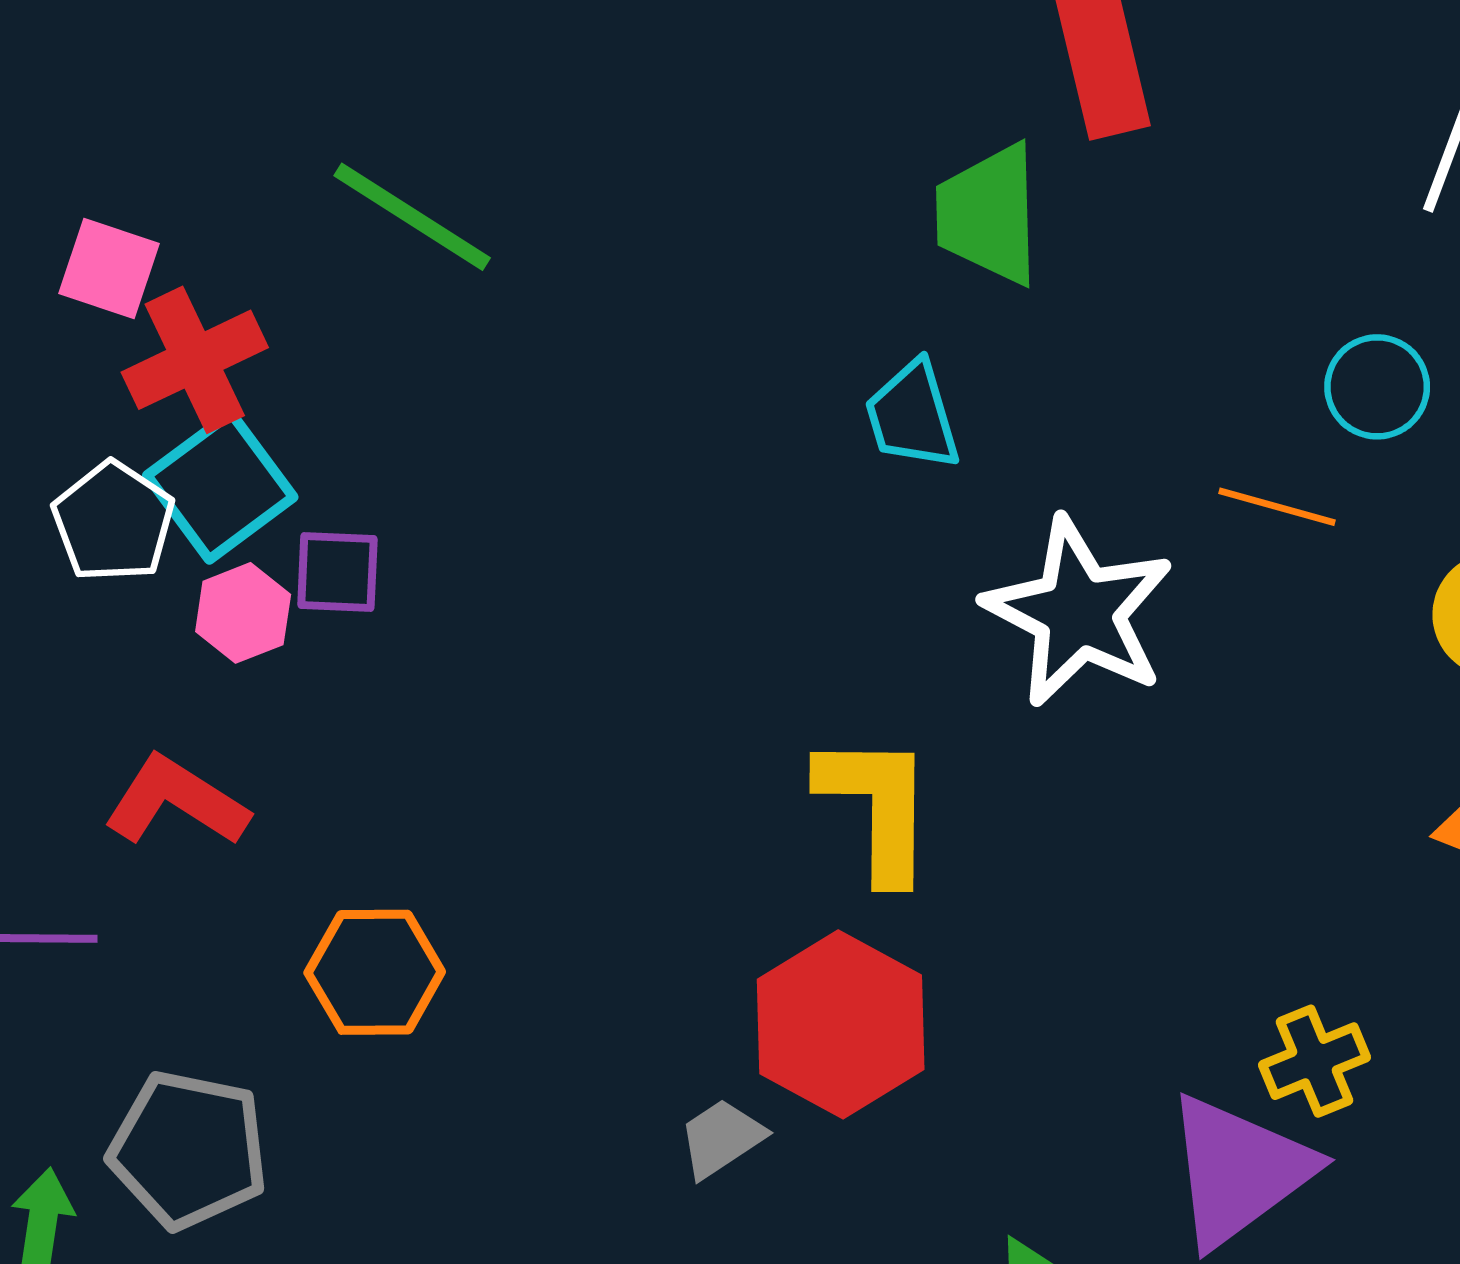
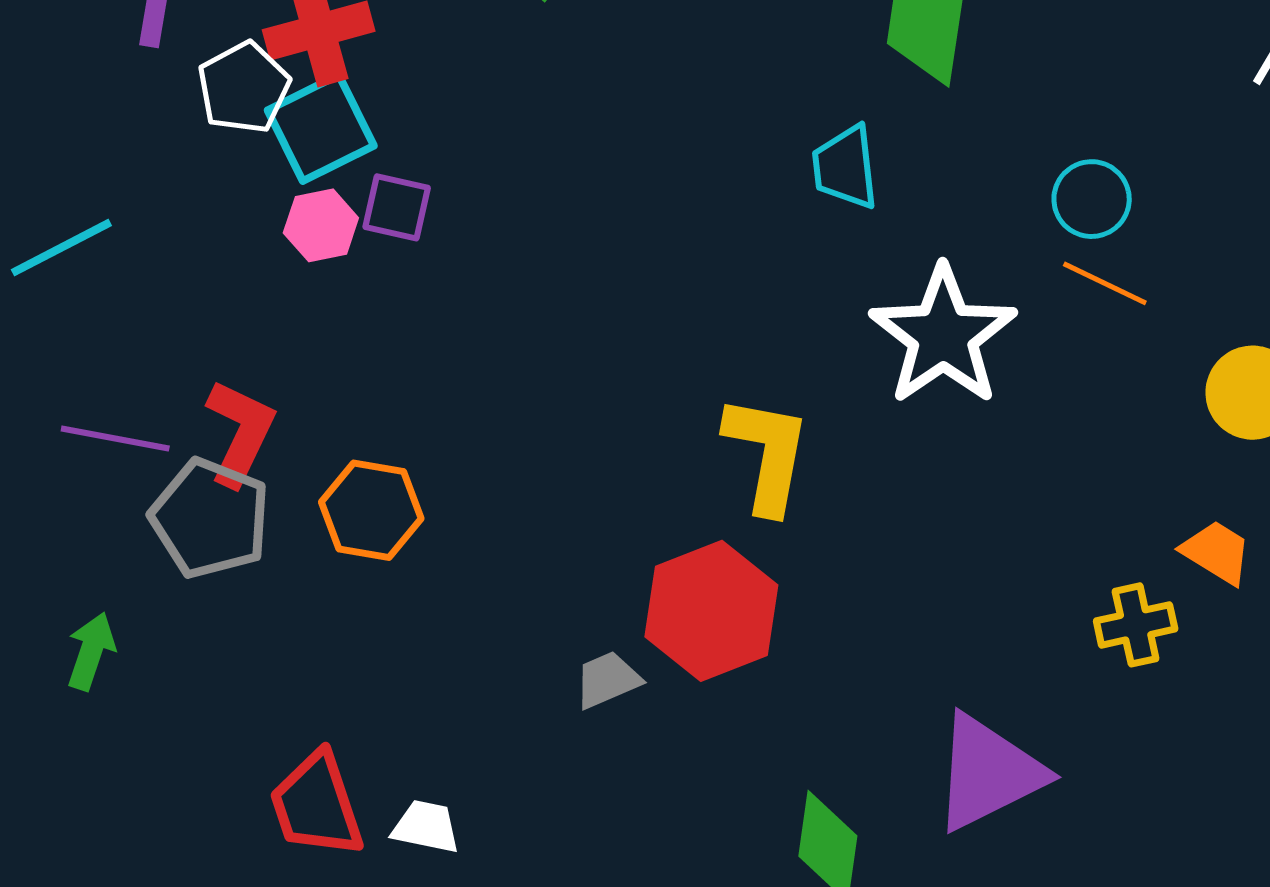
cyan circle: (1377, 387) -> (1092, 199), moved
white pentagon: (113, 522) -> (244, 88), moved
red L-shape: (176, 801) -> (240, 433), moved, turned 73
yellow cross: (1314, 1061) -> (1136, 625), moved
gray pentagon: (188, 1150) -> (210, 518), moved

